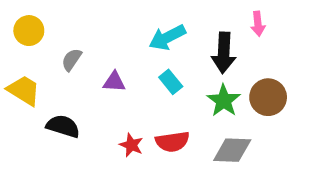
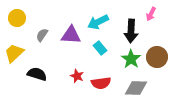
pink arrow: (258, 24) -> (151, 14), turned 32
purple triangle: (114, 82) -> (71, 35), moved, size x1.5
yellow trapezoid: (24, 90) -> (14, 53), turned -75
red star: (131, 145) -> (77, 76), moved

